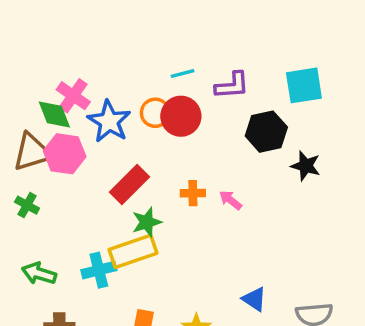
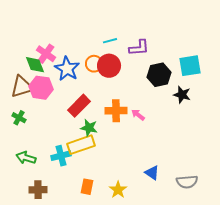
cyan square: (304, 85) -> (190, 66), moved
orange cross: (193, 193) -> (116, 111), size x1.5
green star: (147, 222) -> (89, 128), turned 30

